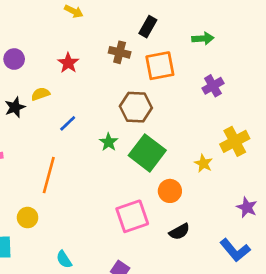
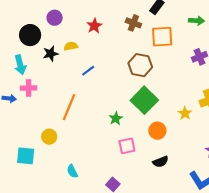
green star: (109, 142) -> (116, 118), moved
pink square: (132, 216) -> (127, 146), size x0.7

